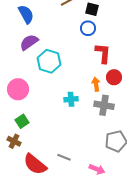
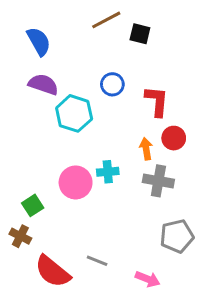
blue circle: (88, 28) -> (112, 84), moved
purple semicircle: (29, 42) -> (43, 84), turned 54
pink circle: (18, 89) -> (76, 182), moved

